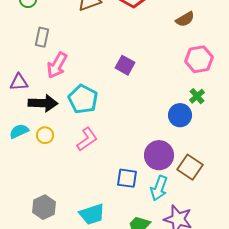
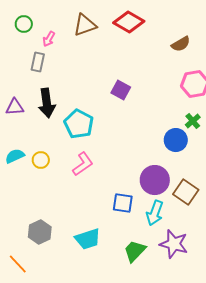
pink arrow: (57, 65) -> (49, 39), moved, size x0.6
black arrow: (43, 103) -> (47, 103), moved, turned 80

